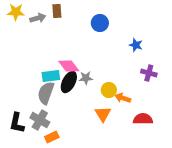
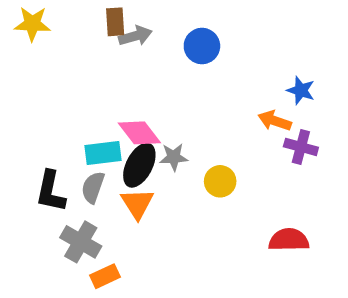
gray arrow: (38, 18) -> (135, 36), moved
blue star: (136, 45) -> (301, 90), moved
gray semicircle: (46, 93) -> (93, 187), size x0.7
orange arrow: (123, 98) -> (275, 121), moved
orange triangle: (103, 114) -> (137, 204), moved
black L-shape: (17, 123) -> (50, 191), moved

